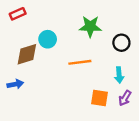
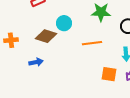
brown diamond: (27, 54) -> (46, 36), turned 35

